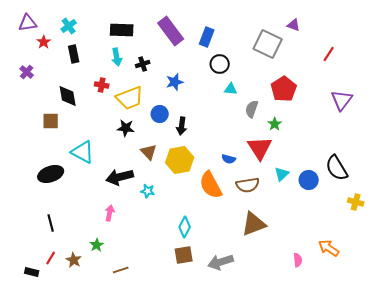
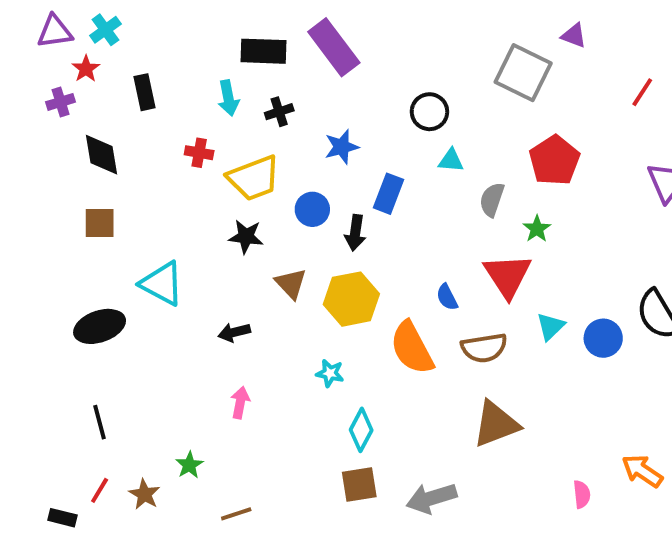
cyan cross: (69, 26) -> (105, 30), moved
black rectangle: (122, 30) -> (264, 51), moved
blue rectangle: (207, 37) -> (388, 194), moved
purple cross: (27, 72) -> (61, 102), moved, turned 32
black diamond: (68, 96) -> (102, 155), moved
blue semicircle: (229, 159) -> (447, 297), turned 48
black arrow: (120, 177) -> (234, 332), size x0.6
cyan star: (148, 191) -> (330, 373), moved
pink arrow: (110, 213) -> (240, 403), moved

